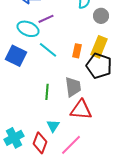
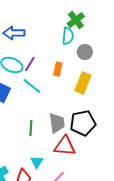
purple line: (46, 19) -> (30, 64), moved, turned -35
orange rectangle: (77, 51) -> (58, 69), moved
black pentagon: (99, 66) -> (83, 123), moved, turned -30

